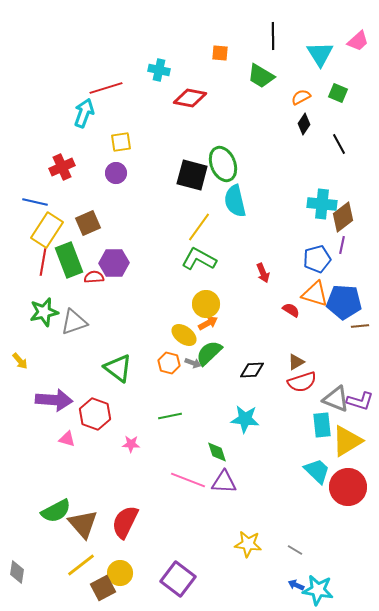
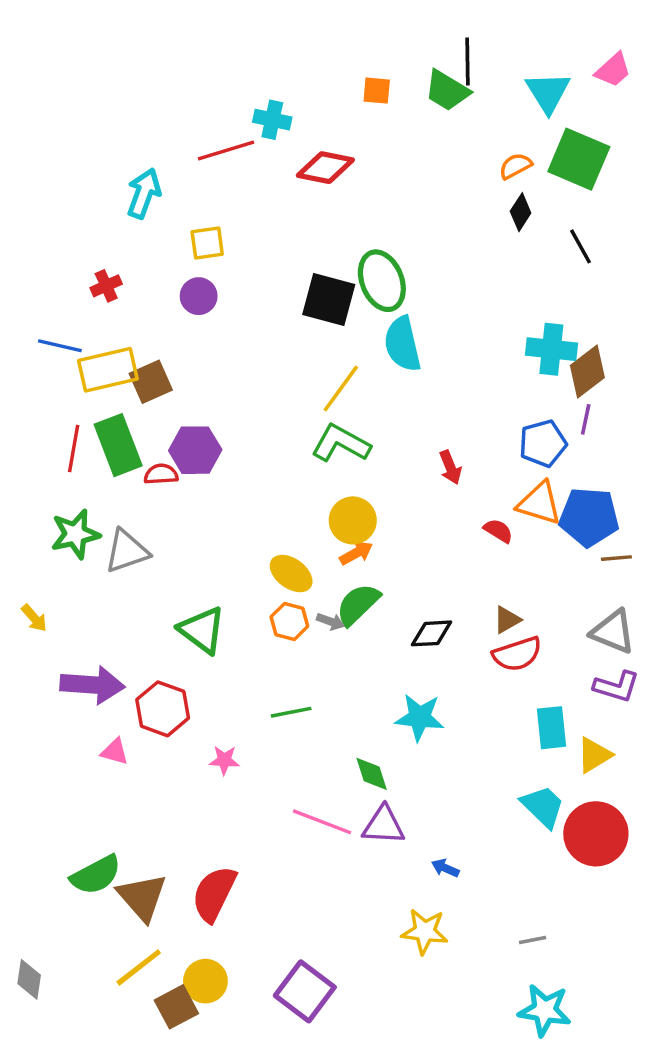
green trapezoid: (261, 76) -> (447, 91), moved
red line: (106, 88) -> (226, 151), moved
green square: (338, 93) -> (579, 159), size x1.8
red cross: (62, 167) -> (106, 286), size x0.7
yellow rectangle: (47, 230) -> (108, 370), moved, turned 44
yellow ellipse: (184, 335) -> (291, 574), moved
gray triangle: (336, 399) -> (613, 632), moved
yellow triangle: (347, 441) -> (594, 755), size x0.7
gray line: (295, 550) -> (533, 940), moved, turned -42
blue arrow: (296, 585) -> (445, 868), moved

